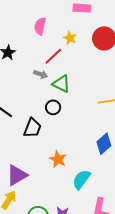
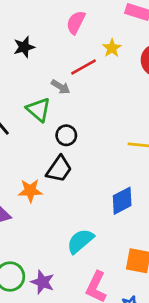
green triangle: (61, 84) -> (39, 110), moved
black trapezoid: (32, 128) -> (59, 169), moved
orange star: (58, 159) -> (30, 191), moved, turned 30

